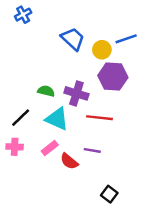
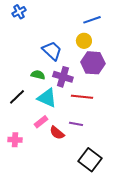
blue trapezoid: (73, 39) -> (52, 51), moved
blue line: (126, 39) -> (92, 20), moved
pink cross: (15, 147) -> (15, 140), moved
black square: (109, 194) -> (90, 160), size x1.6

